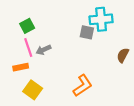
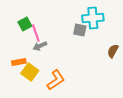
pink line: (28, 48) -> (36, 33), moved
orange L-shape: (83, 86) -> (56, 80), moved
yellow square: (33, 90) -> (30, 72), moved

